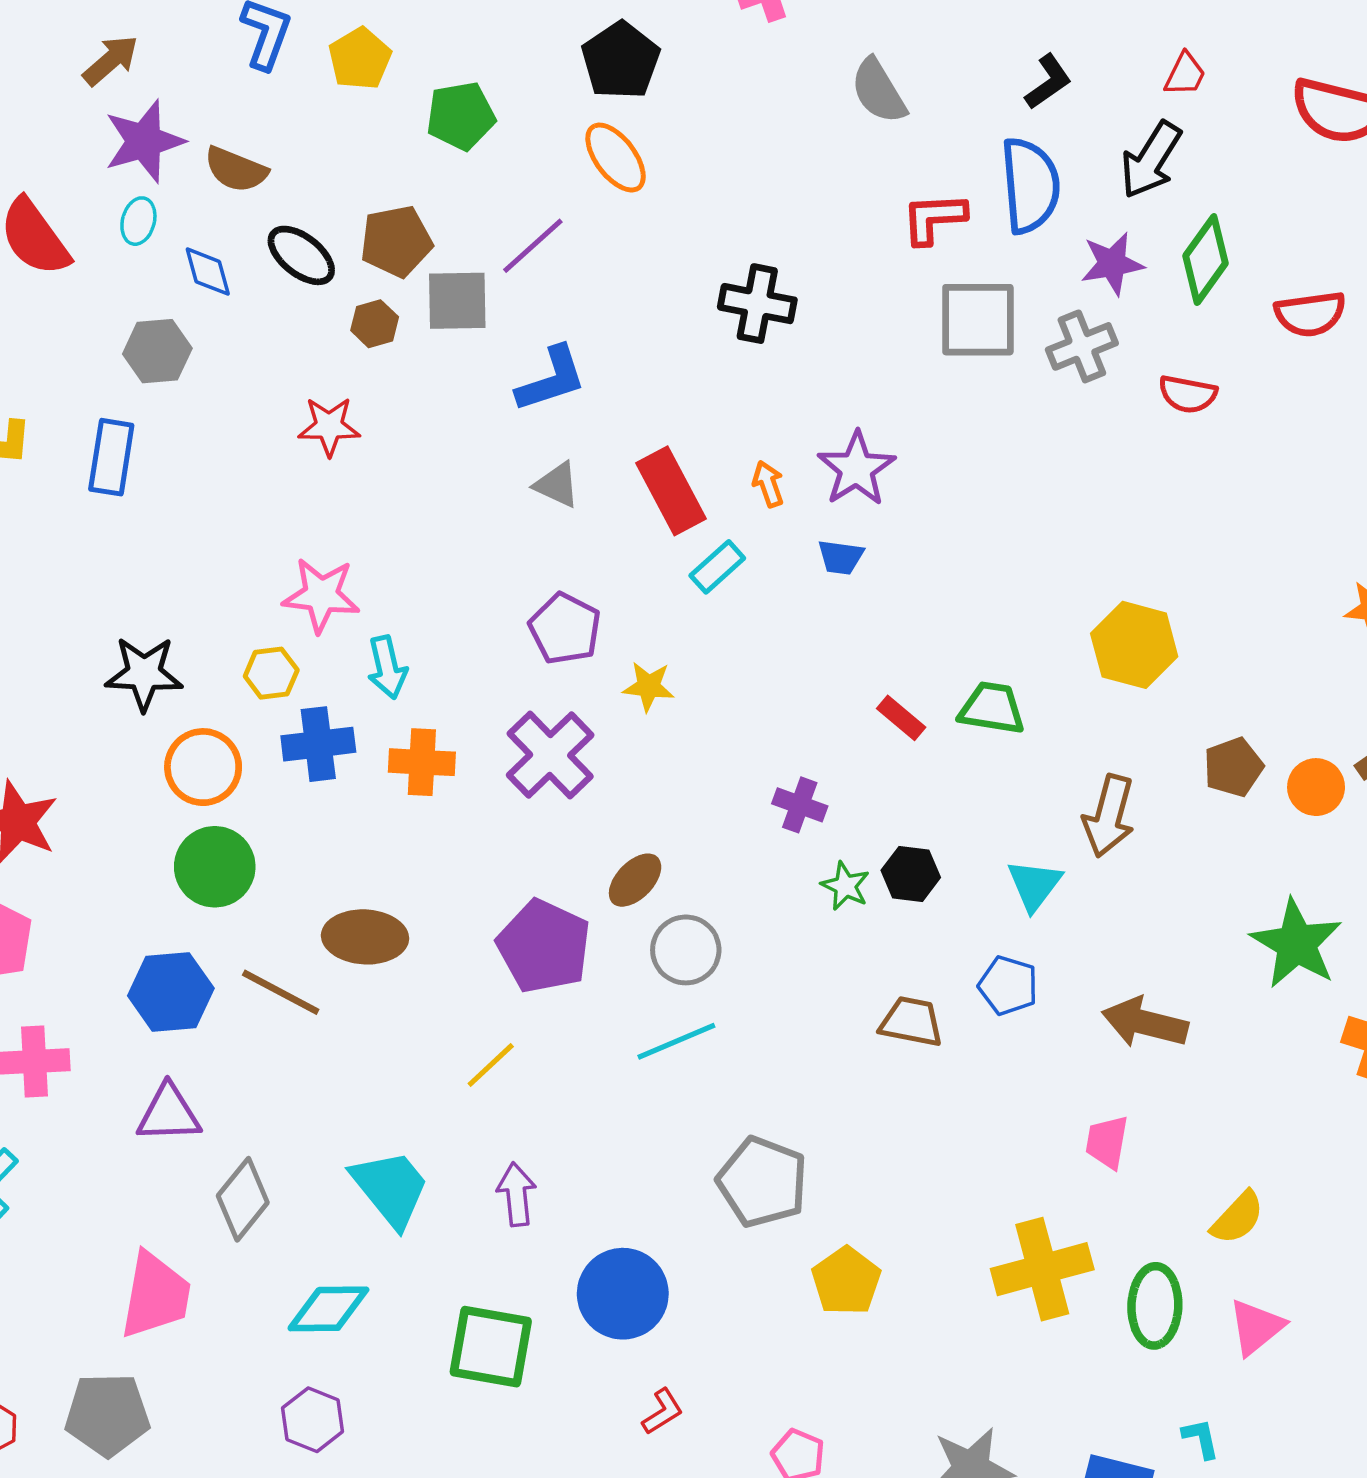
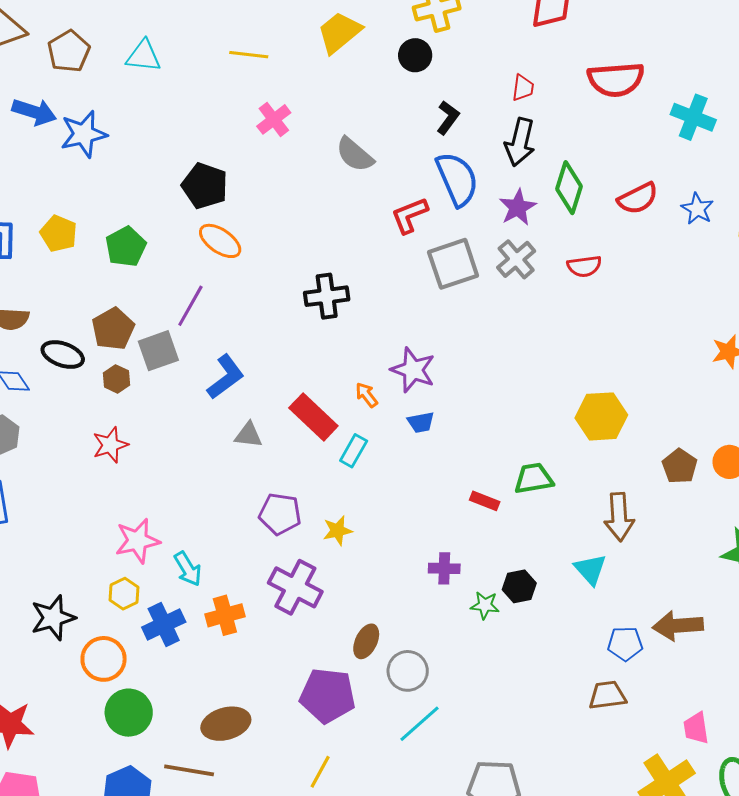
blue pentagon: (1008, 986) -> (625, 644), moved
brown trapezoid: (911, 1022) -> (607, 695), moved
pink trapezoid: (1107, 1142) -> (696, 728), moved

